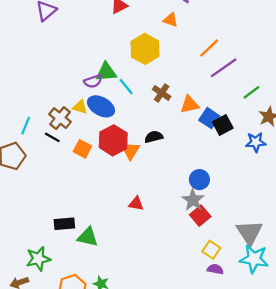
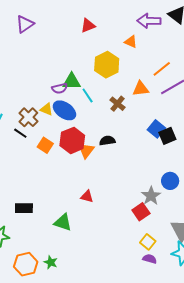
orange triangle: (190, 105) -> (141, 89), moved
blue circle: (199, 180) -> (170, 181), moved
gray star: (193, 200) -> (151, 196), moved
green triangle: (88, 237) -> (63, 222), moved

